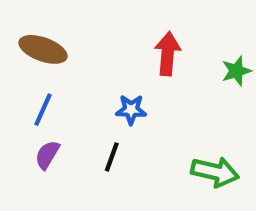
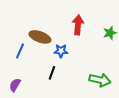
brown ellipse: (43, 49) -> (40, 37), moved
purple semicircle: (47, 155) -> (15, 85), moved

